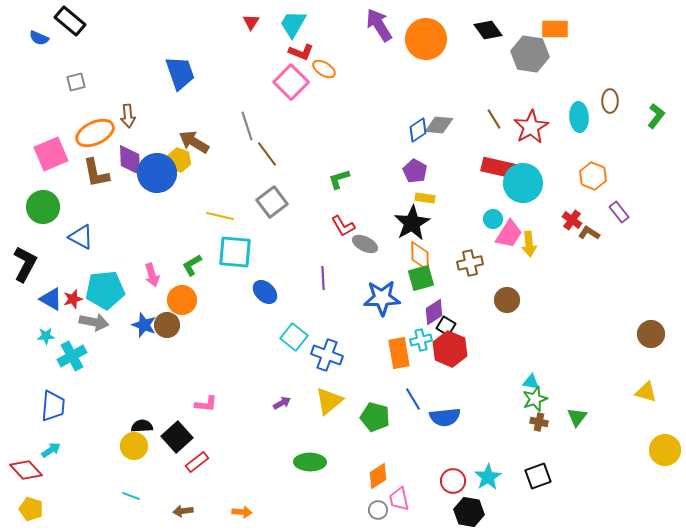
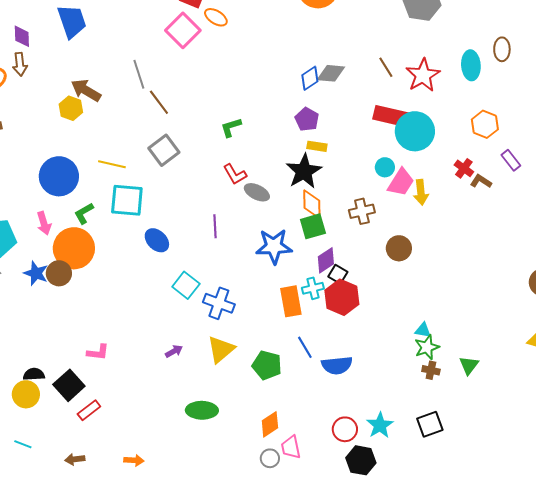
purple diamond: (130, 160) -> (22, 36), moved, size x0.7
blue circle: (157, 173) -> (59, 176), moved
orange circle: (182, 300) -> (74, 248), size x1.4

